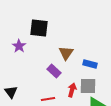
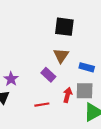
black square: (39, 28) -> (64, 27), moved
purple star: (19, 46) -> (11, 79), moved

